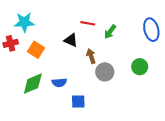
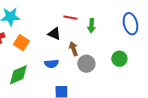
green arrow: (110, 32) -> (91, 26), turned -32
blue semicircle: (59, 83) -> (51, 64), moved

